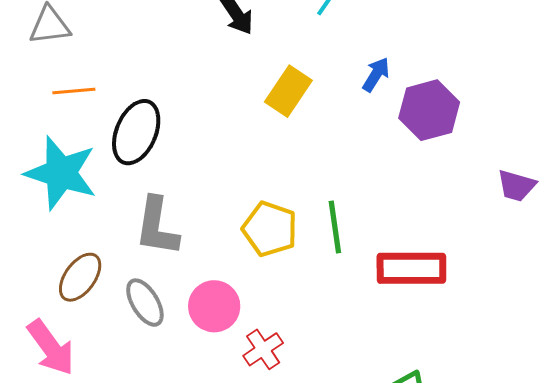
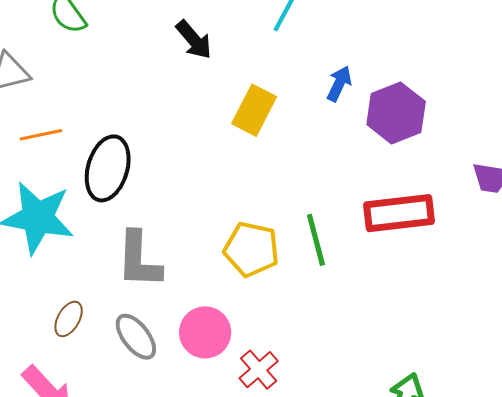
red rectangle: (411, 268) -> (399, 213), moved
brown ellipse: (80, 277) -> (69, 319), size x0.7

